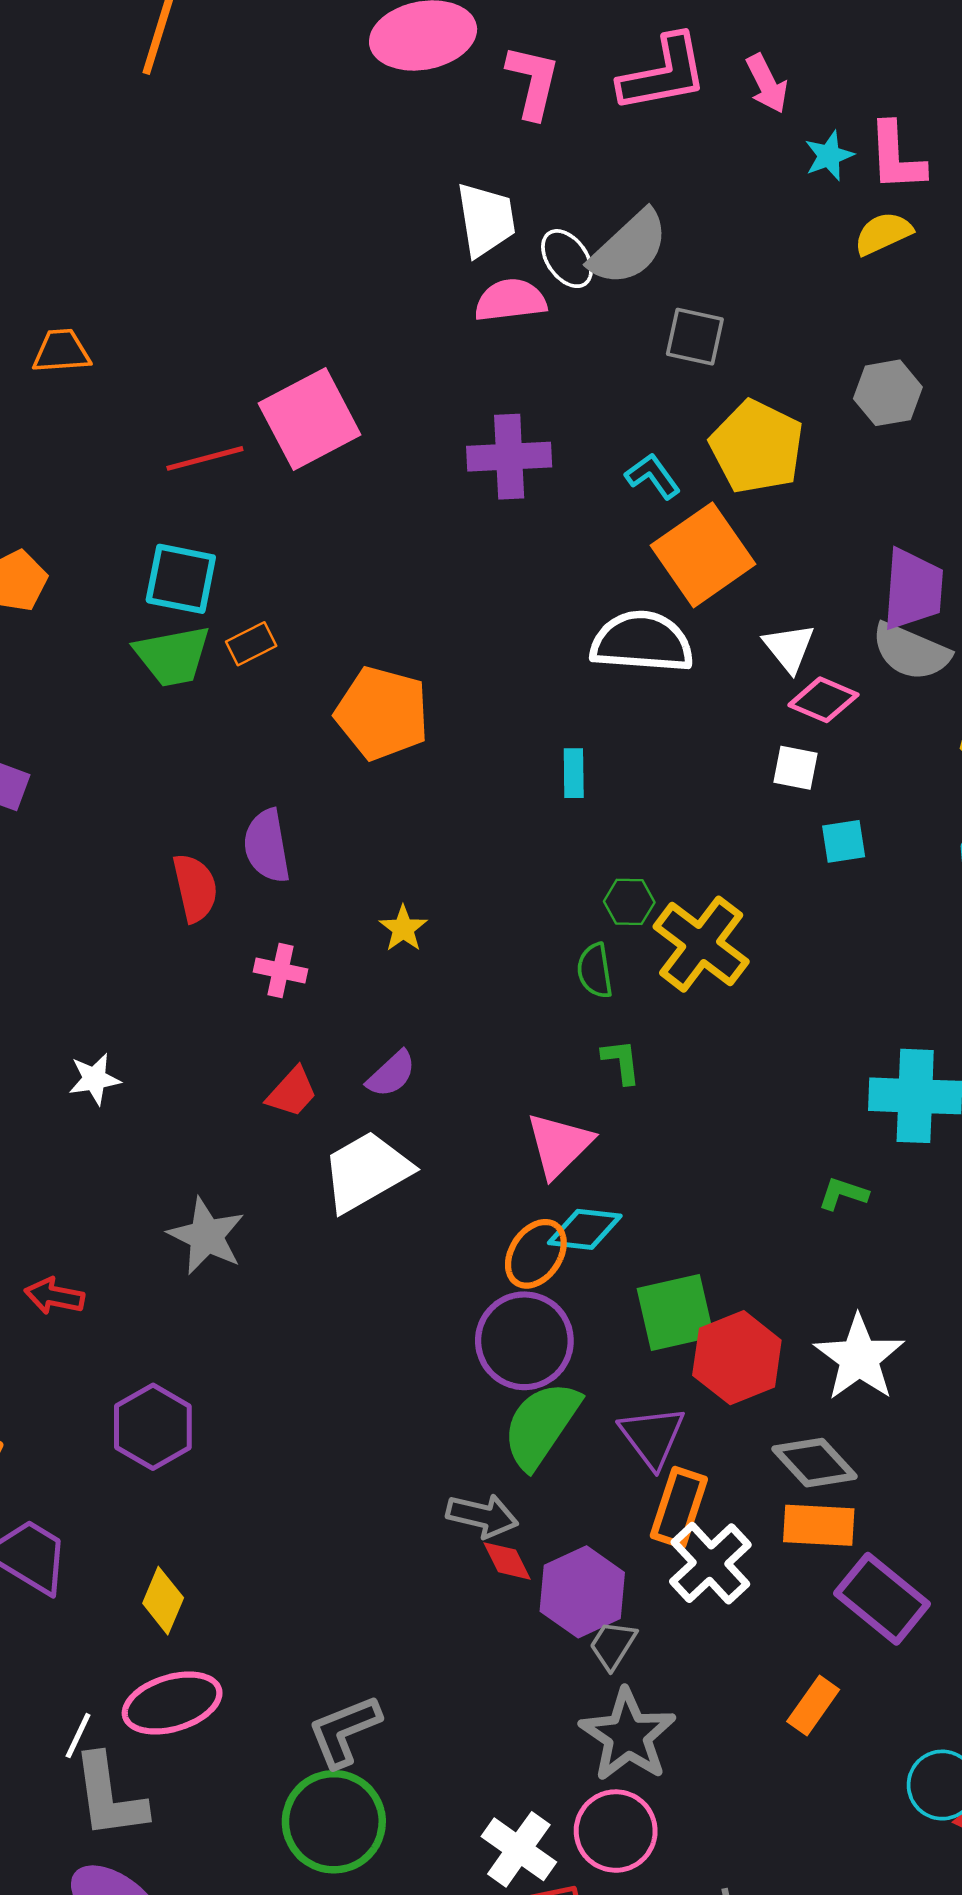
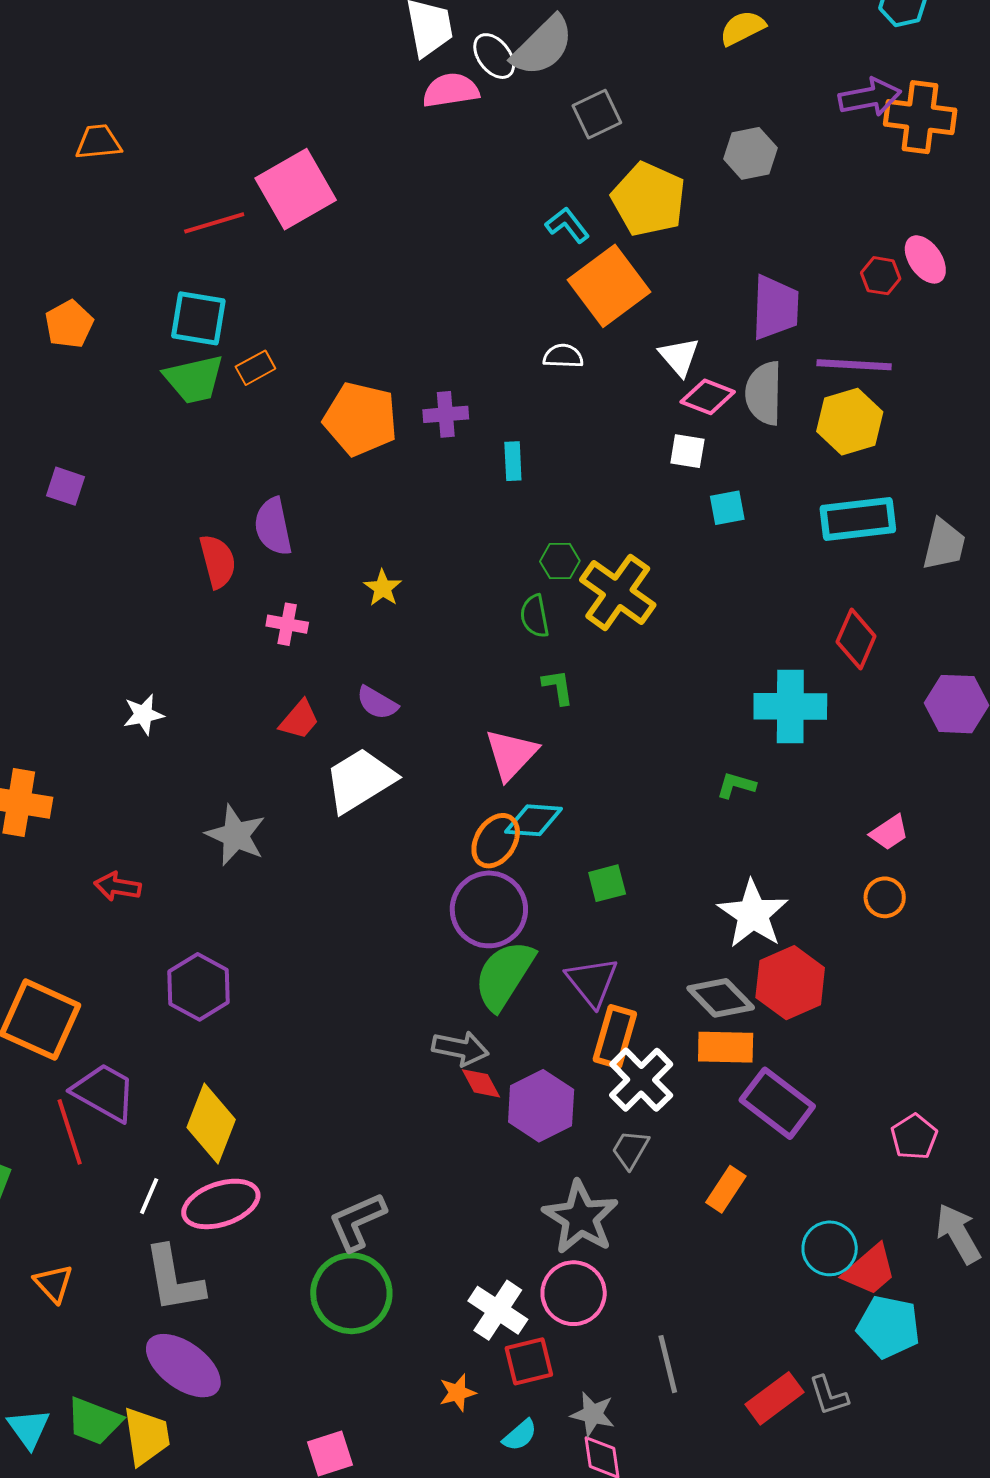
gray square: (695, 337) -> (597, 114), turned -36
purple cross: (509, 457) -> (446, 414), moved, size x0.7
white semicircle: (642, 642) -> (563, 356), size x0.5
gray semicircle: (911, 652) -> (764, 393), moved, turned 70
purple semicircle: (391, 1074) -> (377, 703), turned 75
green square: (675, 1312) -> (607, 883), size x0.6
red hexagon: (737, 1358) -> (790, 983), moved
yellow diamond: (163, 1601) -> (211, 1124), size x1.5
gray trapezoid: (613, 1645) -> (630, 1149), moved
white line: (78, 1736) -> (149, 1196), moved

